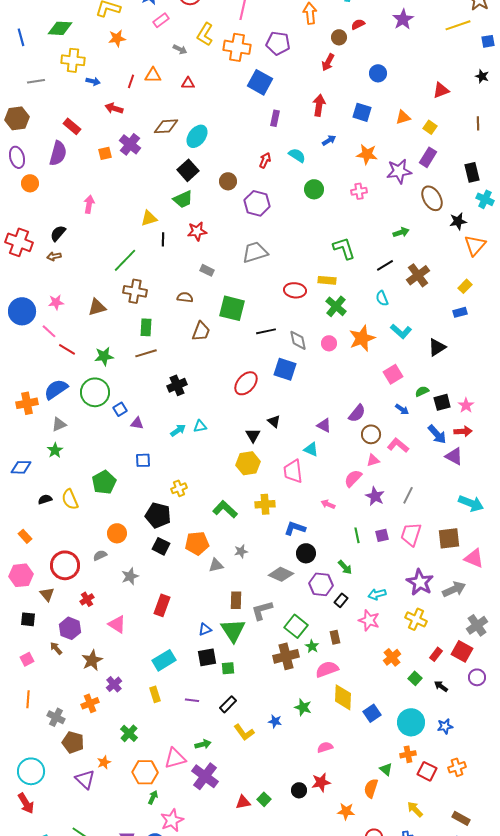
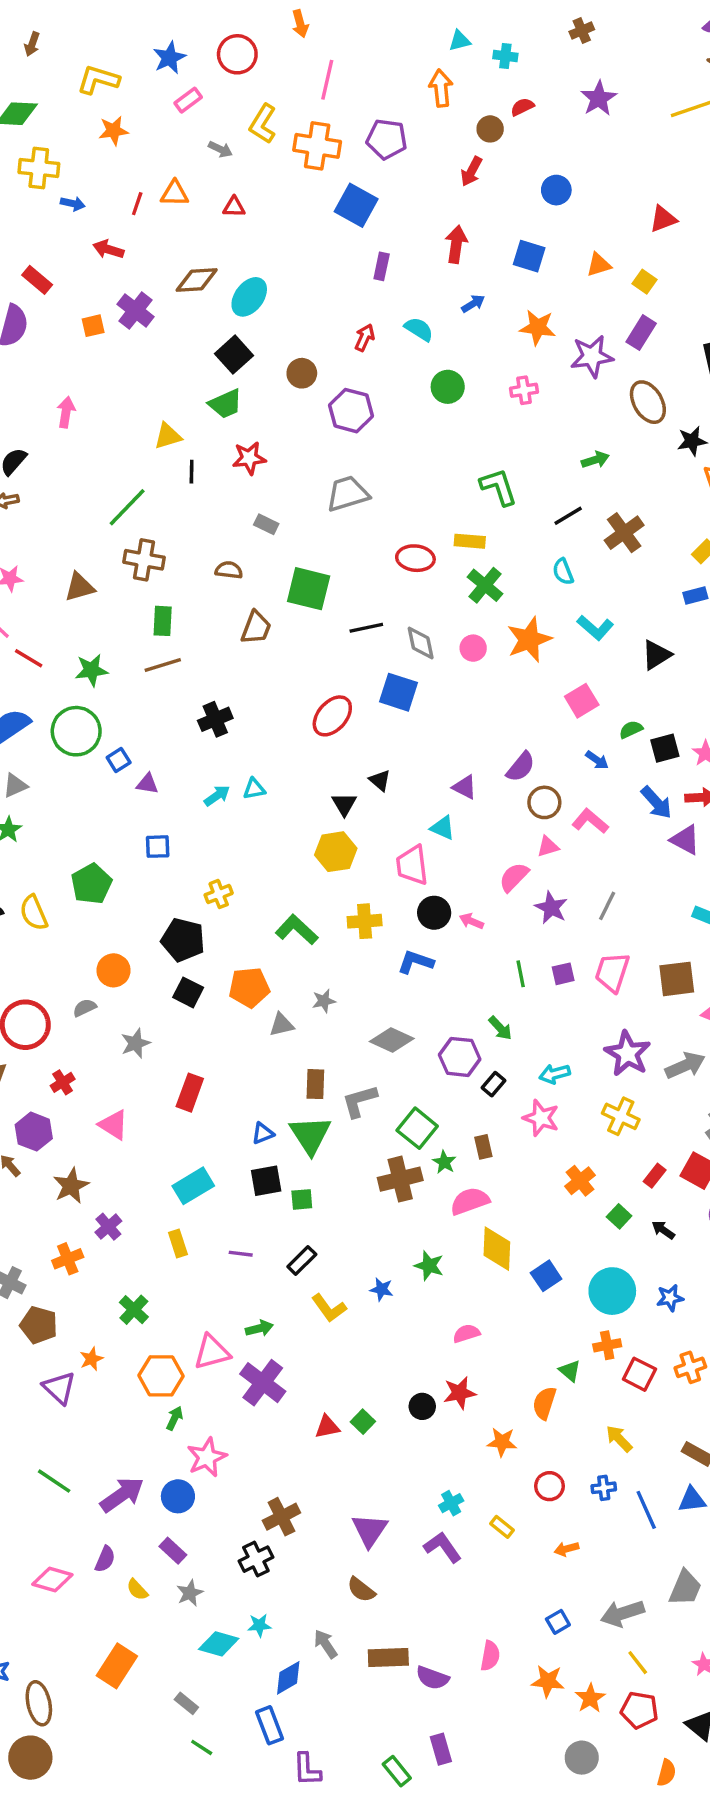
black circle: (306, 553) -> (434, 913), moved

